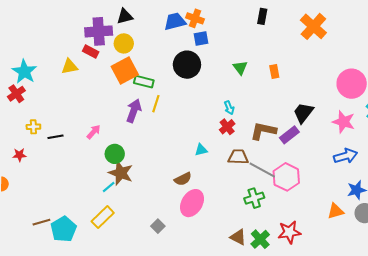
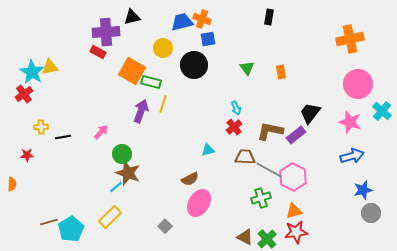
orange cross: (313, 26) -> (350, 39), moved, turned 36
yellow circle: (124, 43) -> (163, 48), moved
yellow triangle: (70, 67) -> (50, 67), moved
orange square: (125, 71) -> (132, 71), turned -32
orange triangle: (336, 211) -> (294, 211), moved

